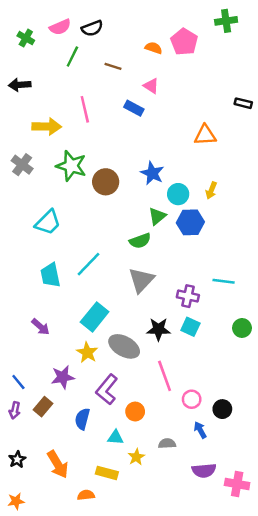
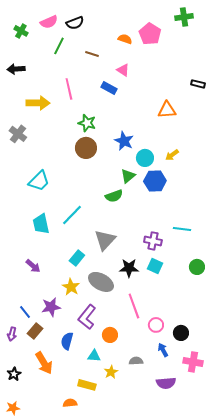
green star: (71, 166) -> (87, 123), moved, size x0.7
yellow arrow: (211, 190) -> (172, 155), turned 32
gray triangle: (141, 280) -> (105, 240), moved
cyan rectangle: (95, 317) -> (77, 258), size x0.7
blue line: (18, 382) -> (25, 312), moved
orange arrow: (58, 464) -> (44, 363), moved
pink cross: (237, 484) -> (193, 362), moved

